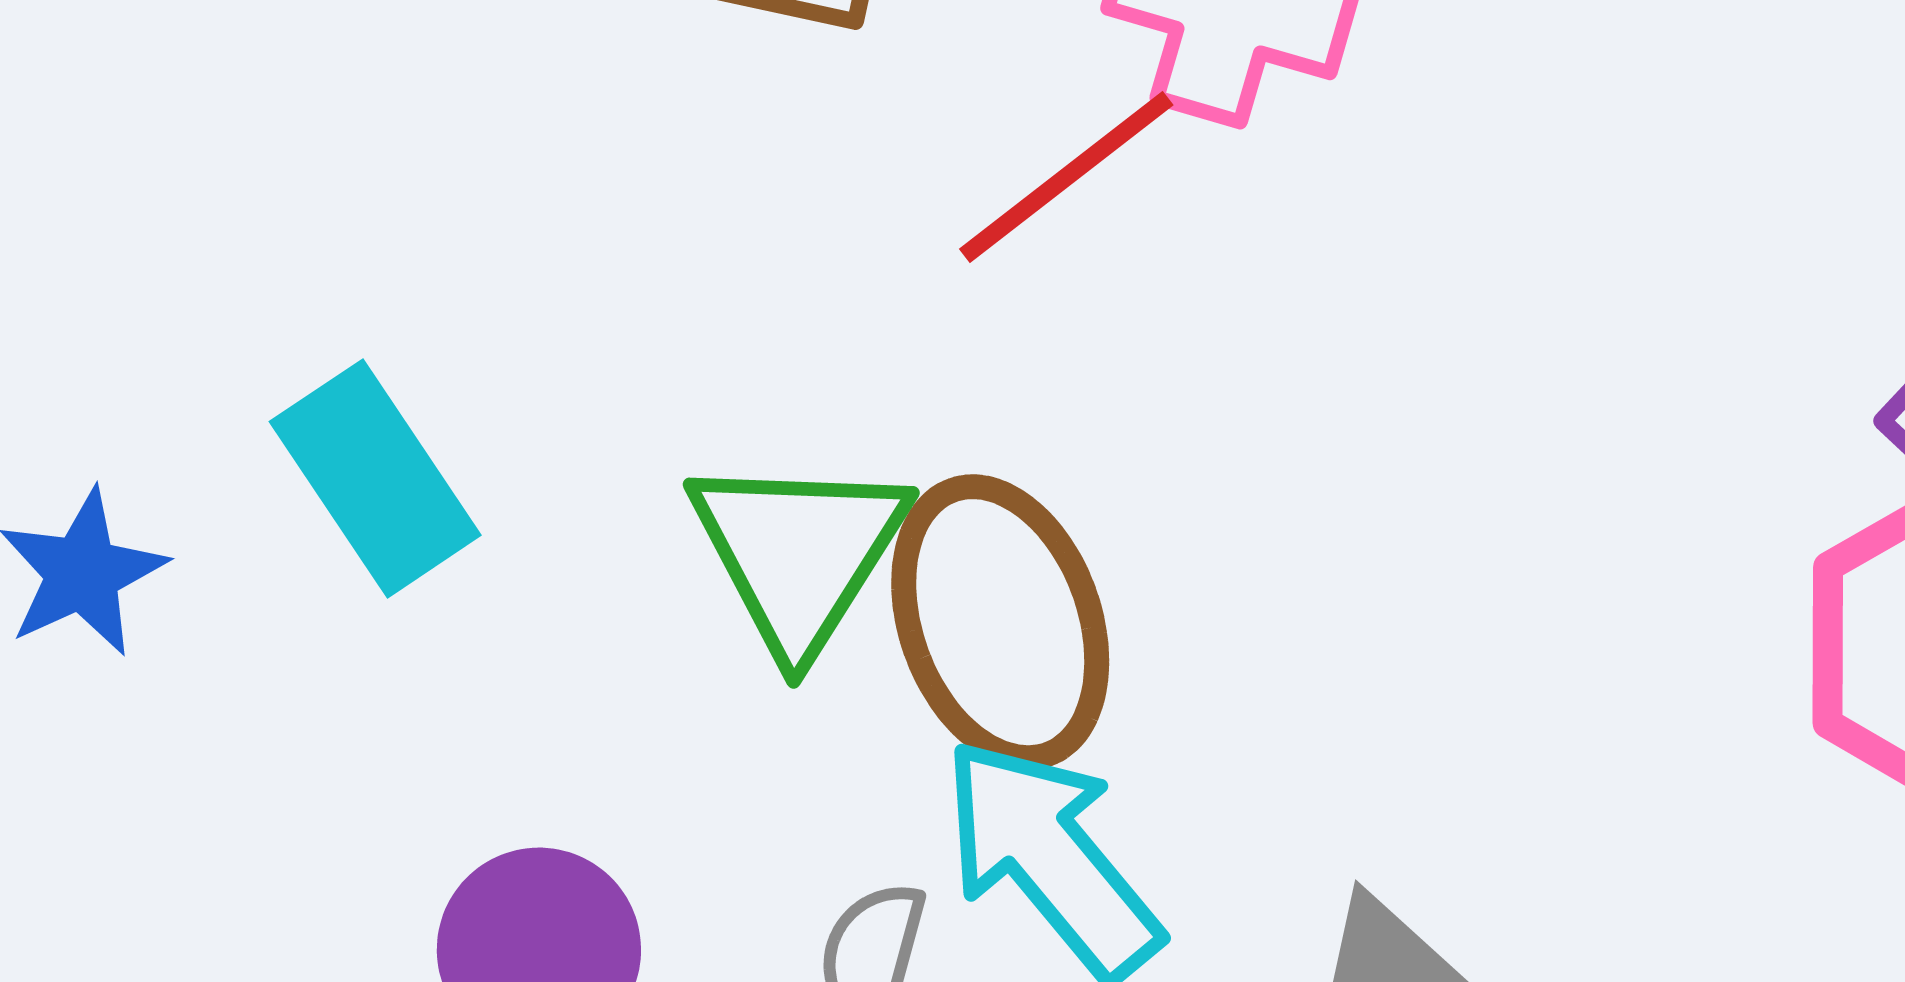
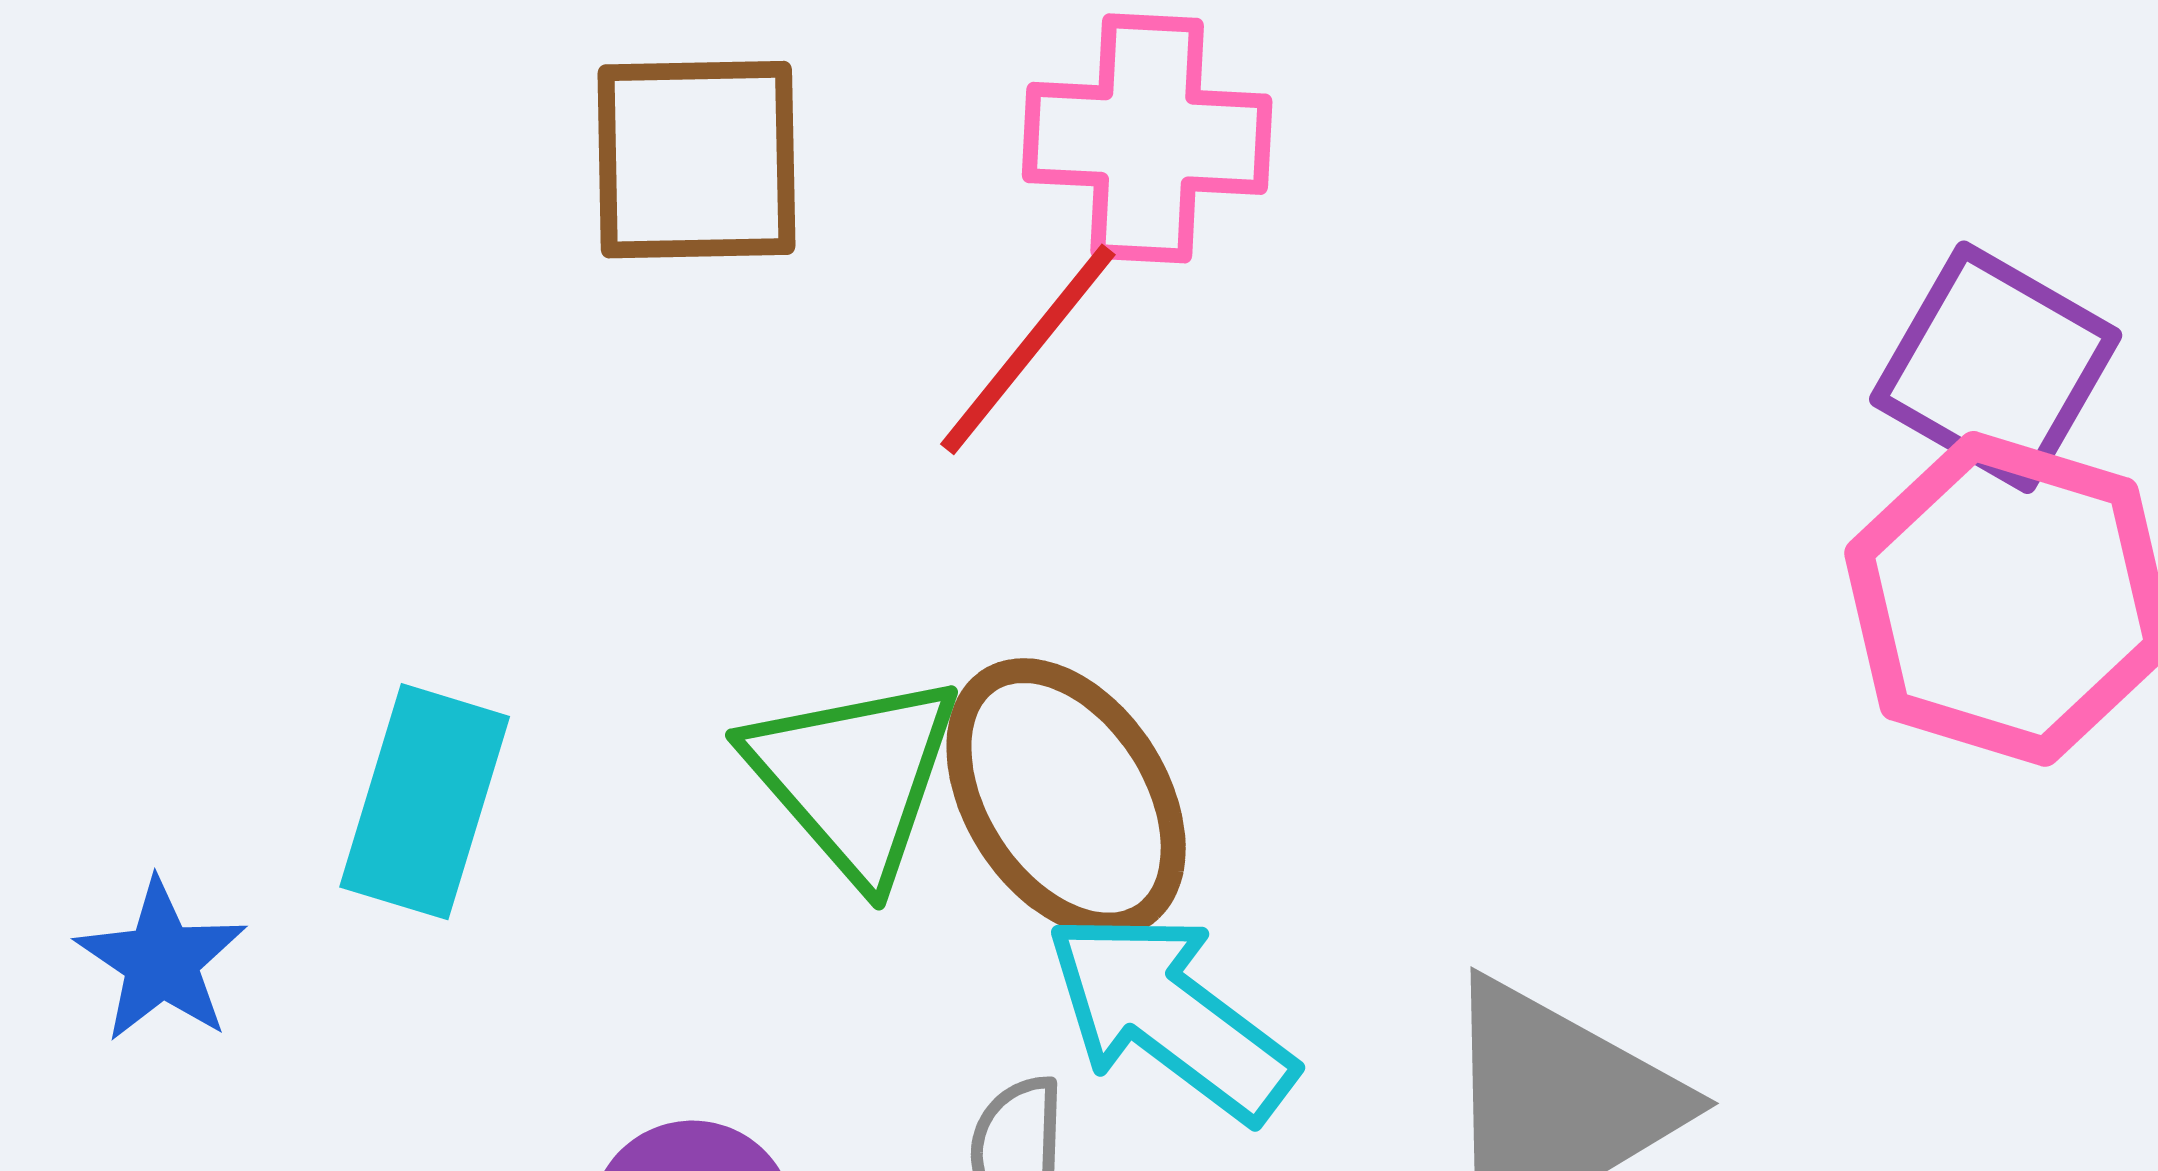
cyan rectangle: (375, 478) -> (425, 802), turned 64

